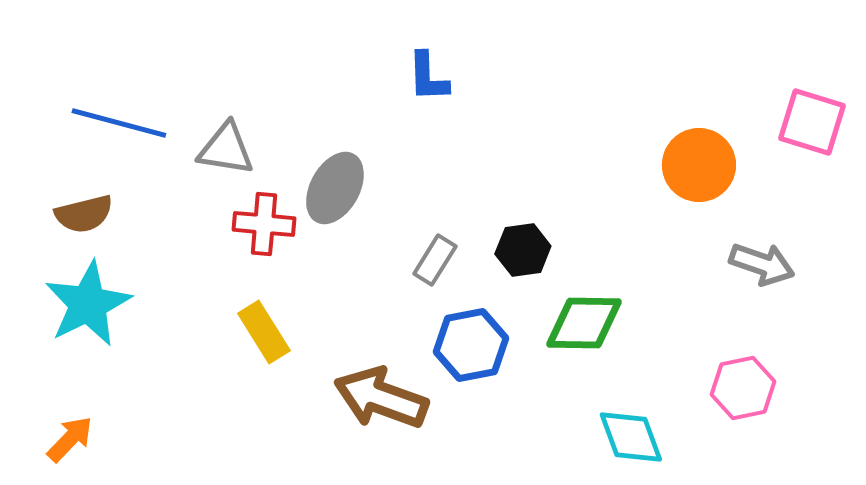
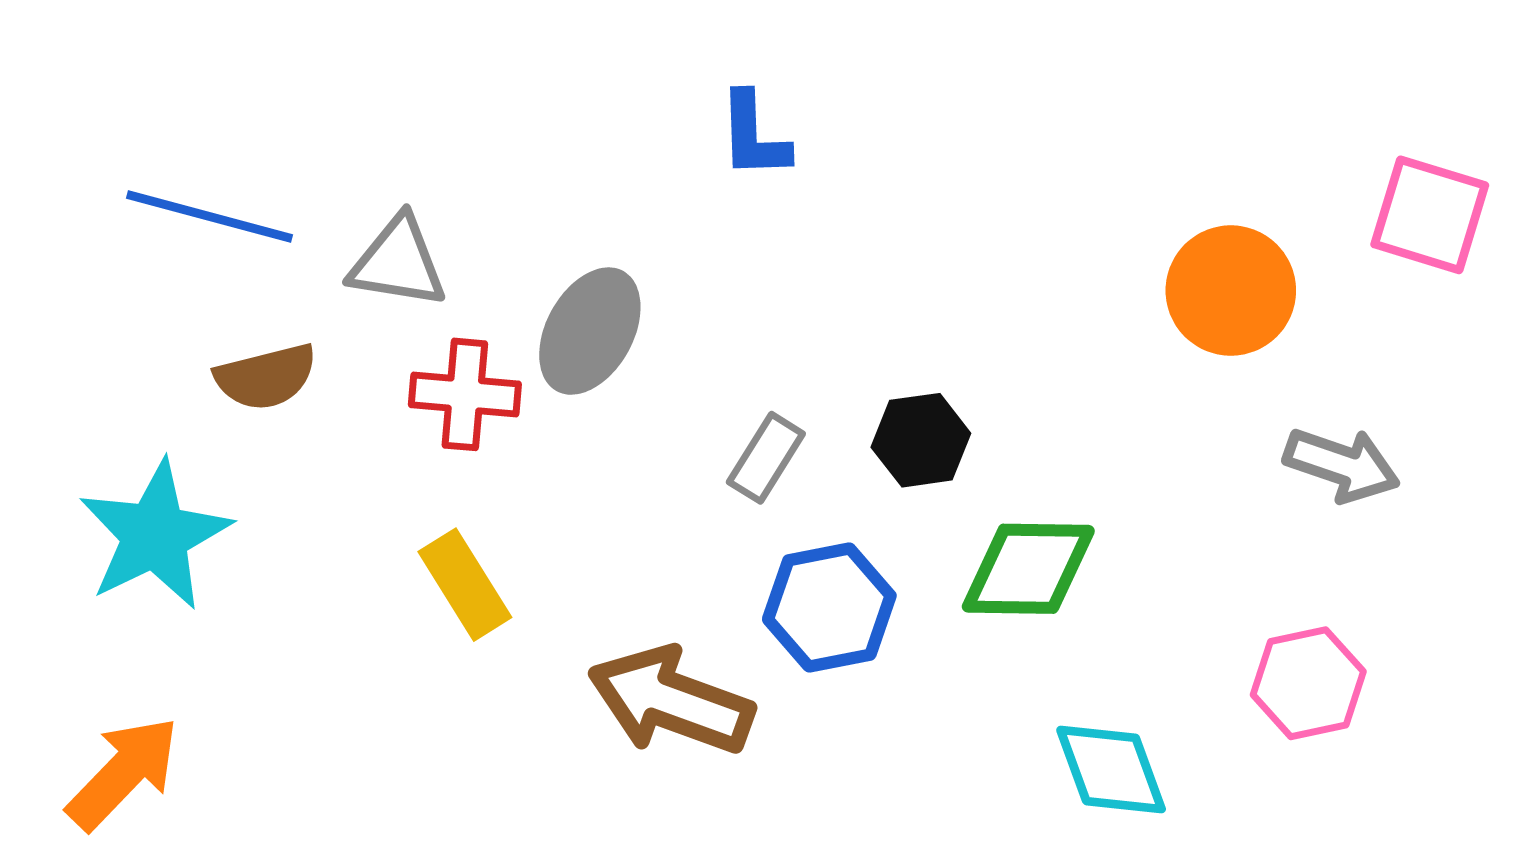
brown semicircle: (84, 214) -> (266, 377), moved
orange arrow: (70, 439) -> (123, 773), size x1.4

